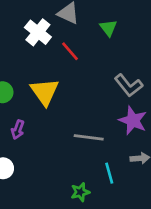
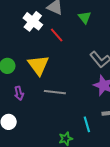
purple arrow: (18, 130) -> (19, 93), turned -32
gray line: (89, 137) -> (55, 92), moved

